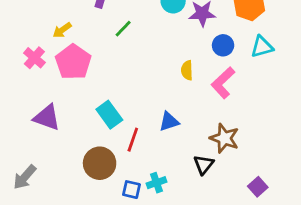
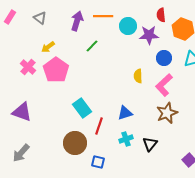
purple triangle: (47, 117) -> (22, 112), moved
brown star: (224, 138) -> (167, 113), moved, turned 30
cyan cross: (156, 183) -> (126, 139), moved

